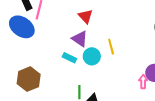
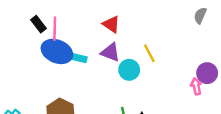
blue ellipse: (22, 27) -> (57, 51), moved
cyan rectangle: (69, 58) -> (78, 58), moved

